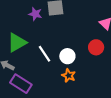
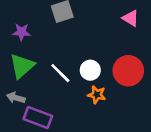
purple star: (35, 14) -> (21, 32), moved
red circle: (96, 47) -> (128, 71), moved, size x1.5

